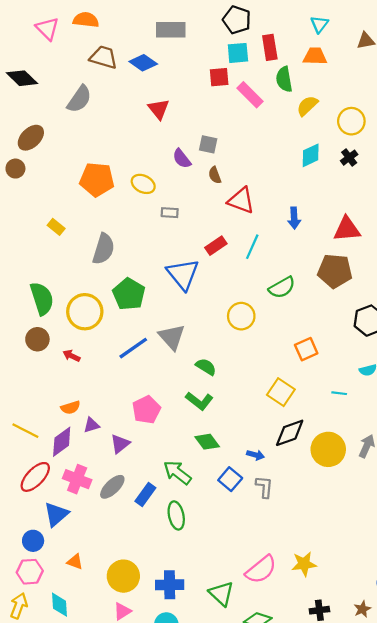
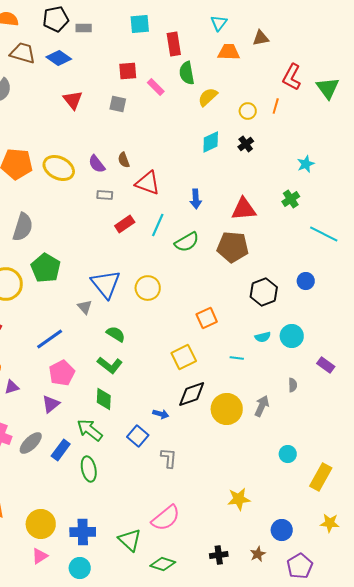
black pentagon: (237, 20) -> (56, 19), moved, turned -30
gray rectangle: (171, 30) -> (84, 28), size x0.6
cyan square: (238, 53) -> (140, 24), moved
orange trapezoid: (315, 56) -> (229, 52), moved
pink rectangle: (250, 95) -> (156, 87), size x0.7
yellow circle: (351, 121) -> (248, 111), size x0.7
gray square: (208, 144) -> (118, 104), moved
purple semicircle: (182, 159) -> (97, 164), moved
yellow ellipse: (143, 184) -> (59, 168), size x1.4
gray rectangle: (170, 213) -> (105, 195), moved
blue triangle: (183, 274) -> (106, 284), moved
green semicircle: (282, 287) -> (187, 242), moved
gray triangle: (172, 337) -> (85, 307), size x0.6
blue line: (133, 348) -> (50, 339), moved
yellow square: (281, 392) -> (184, 357), turned 30
green diamond: (207, 442) -> (104, 399), moved, turned 40
purple triangle: (120, 444) -> (51, 404), moved
gray L-shape: (264, 487) -> (169, 458), moved
yellow star: (304, 564) -> (239, 499), moved

